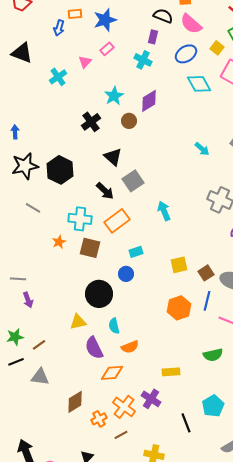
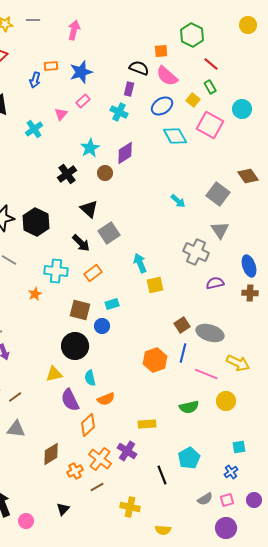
orange rectangle: (117, 221) -> (93, 273), size x0.7
brown square: (90, 248) -> (80, 310), moved
yellow square: (179, 265) -> (155, 285), moved
orange diamond: (112, 373) -> (88, 425), turned -40

